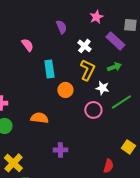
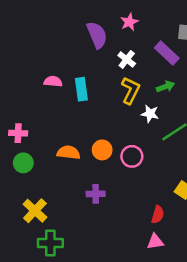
pink star: (96, 17) -> (129, 22), moved
purple semicircle: (61, 27) -> (97, 35), size x1.5
pink semicircle: (27, 45) -> (53, 81), moved, turned -48
orange circle: (65, 90) -> (102, 150), moved
pink circle: (93, 110) -> (132, 156), moved

